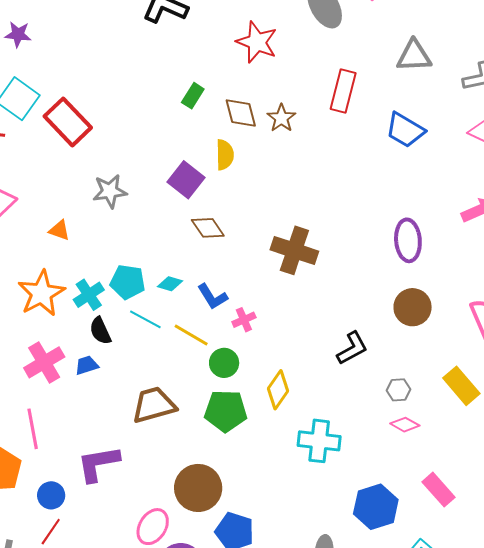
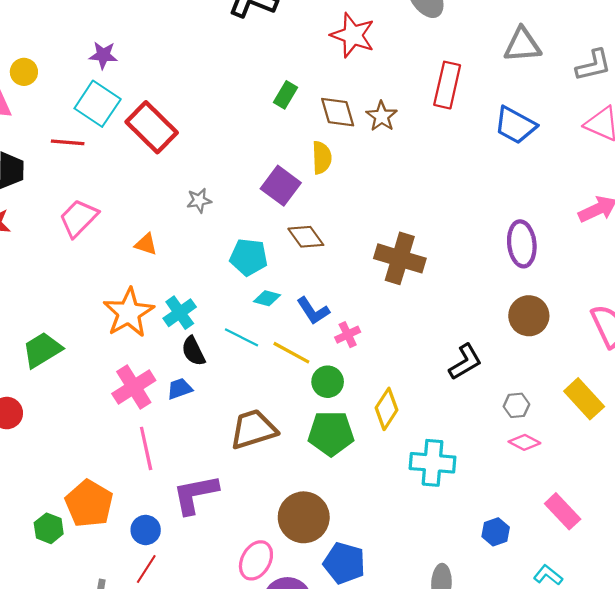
purple star: (18, 34) -> (103, 55), moved
gray star: (110, 191) -> (199, 200), size x0.7
cyan pentagon: (128, 282) -> (249, 257), moved
pink line: (33, 429) -> (146, 448), moved
blue hexagon: (376, 507) -> (496, 532), size x0.6

